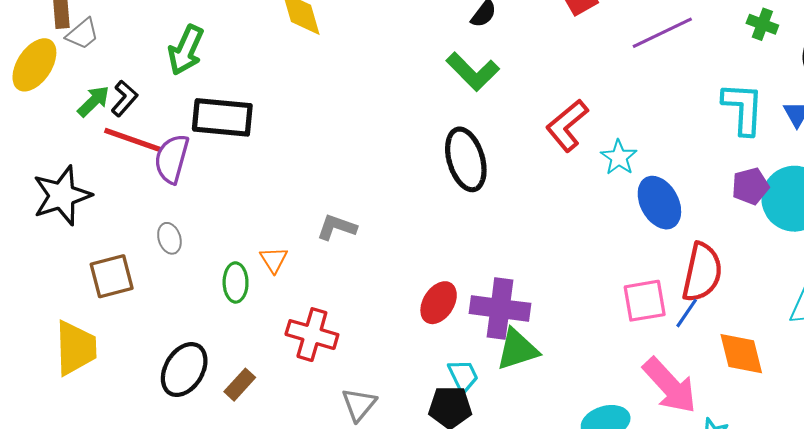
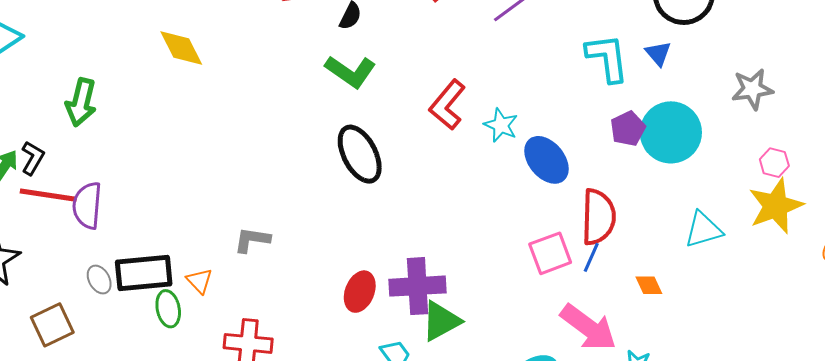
black rectangle: (222, 117) -> (144, 273), moved
orange diamond: (741, 354) -> (649, 285), size x0.6

